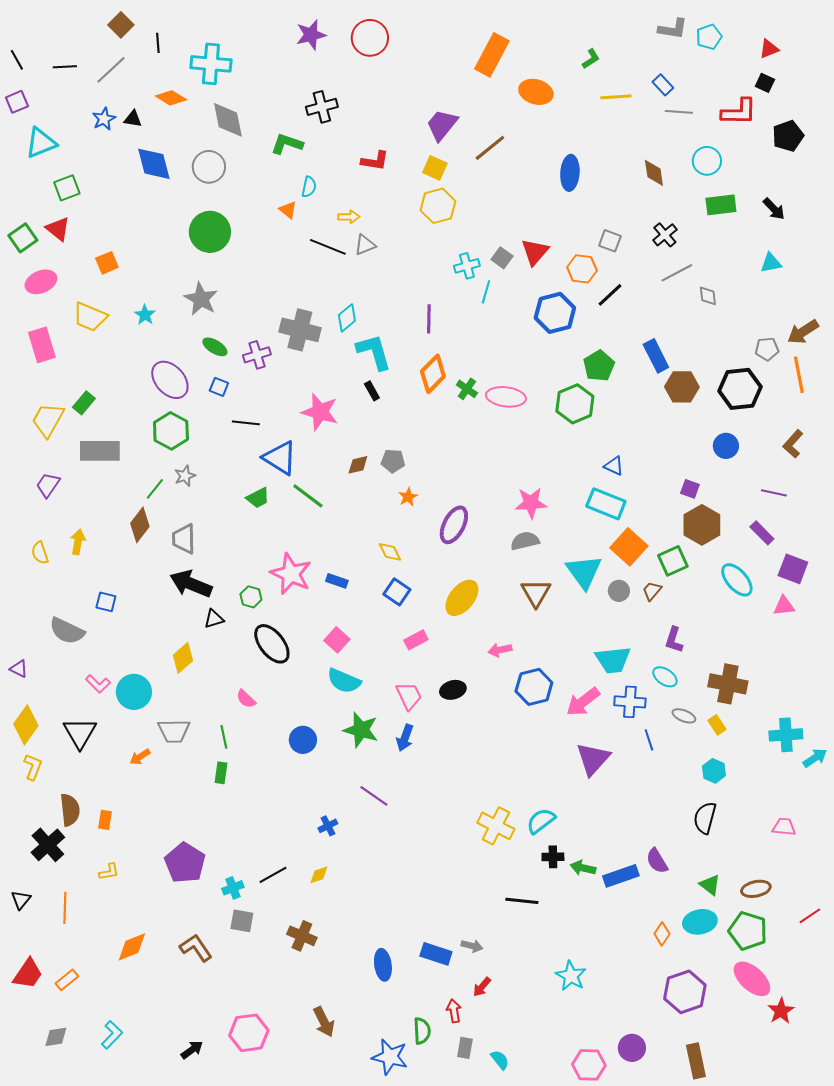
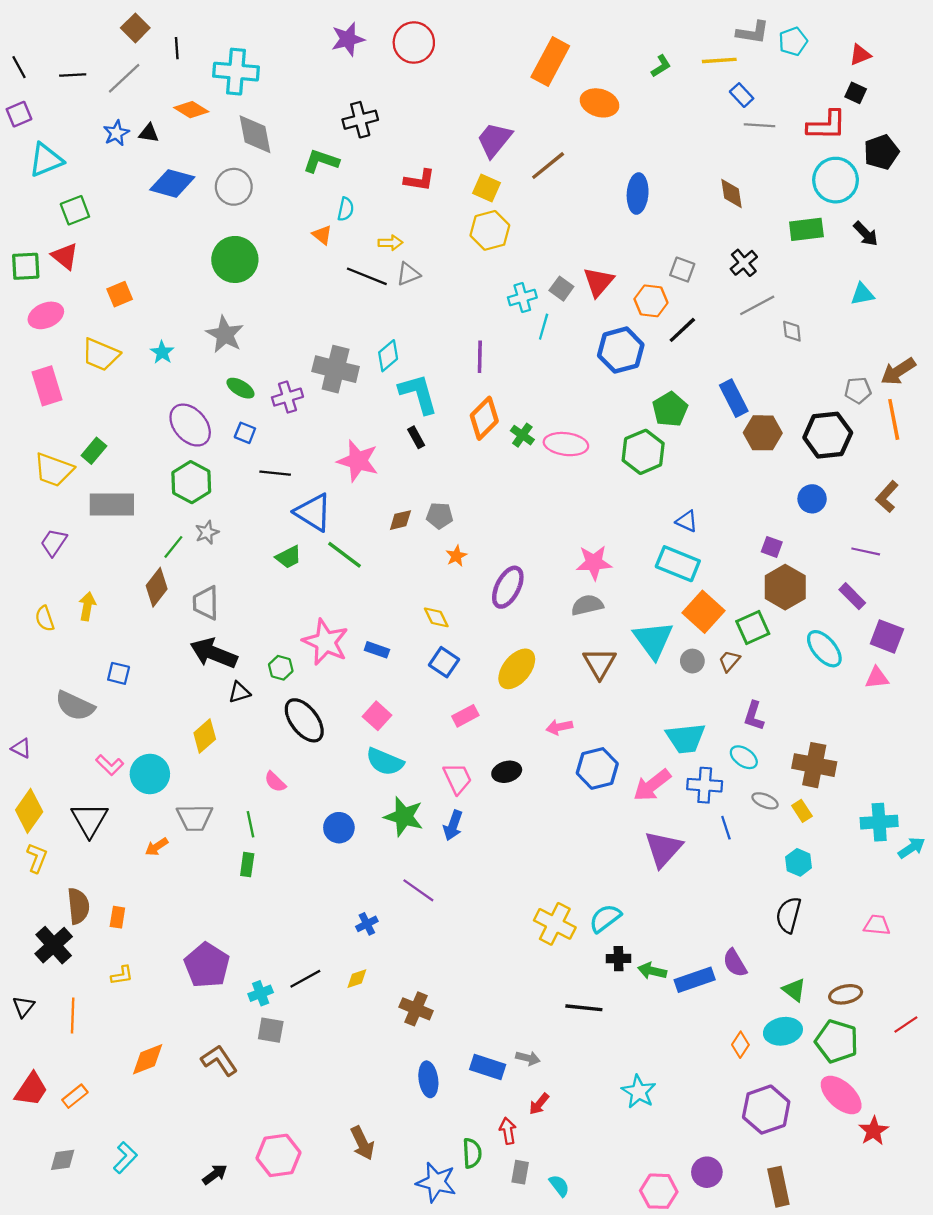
yellow line: (616, 97) -> (719, 60), moved
cyan circle: (707, 161) -> (836, 180), moved, size x1.4
blue diamond: (154, 164) -> (172, 183), turned -60
green square: (23, 238) -> (26, 266), turned 32
yellow trapezoid: (48, 420) -> (54, 470), turned -99
brown cross: (302, 936) -> (416, 1009), moved

